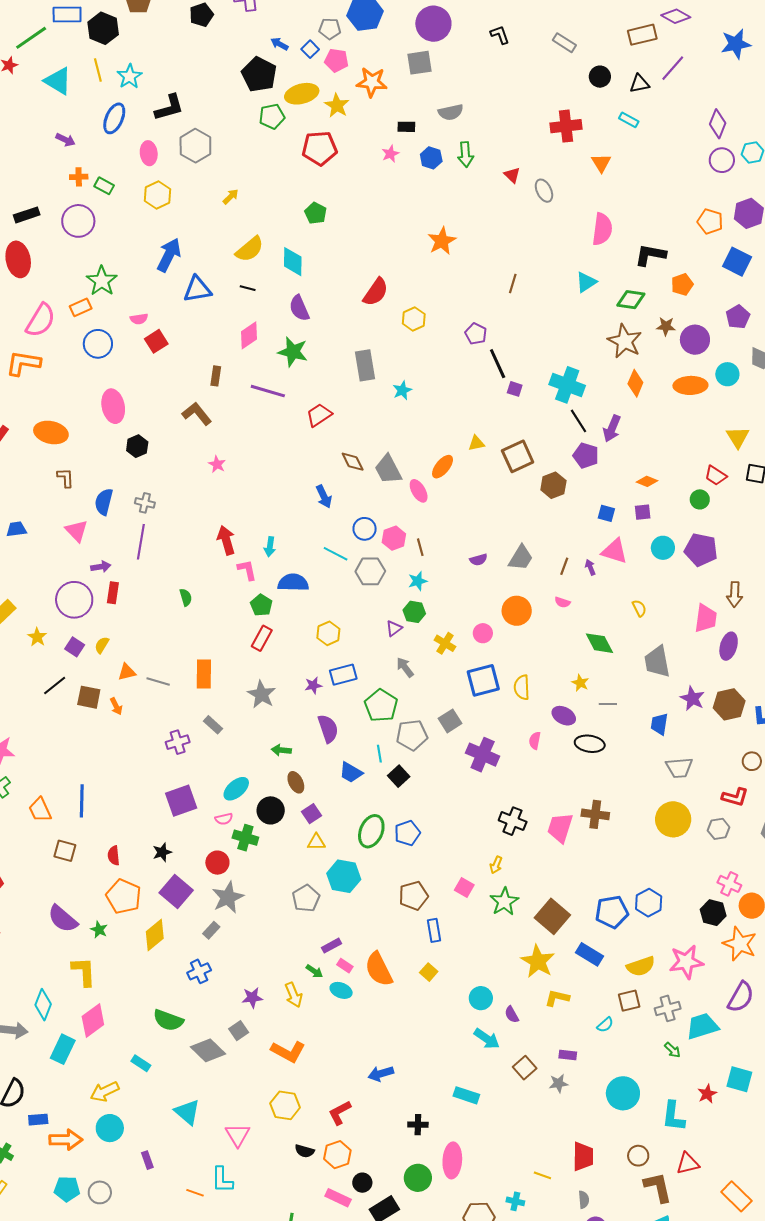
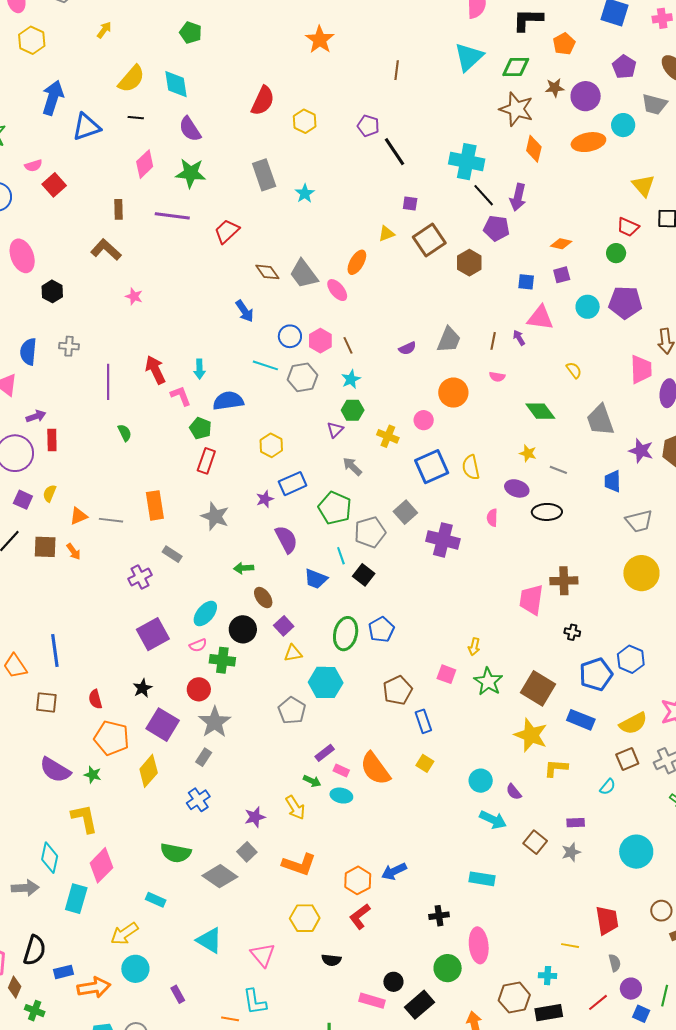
cyan triangle: (586, 282) -> (469, 57), size x1.4
purple square: (515, 389) -> (410, 204), moved
purple line: (141, 542) -> (108, 382), moved
gray line: (608, 704) -> (558, 470), turned 30
black cross: (513, 821) -> (572, 632), moved, size x0.6
orange hexagon: (337, 1155) -> (358, 880), moved

